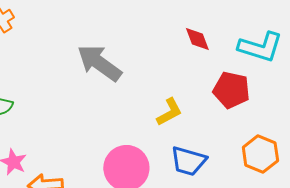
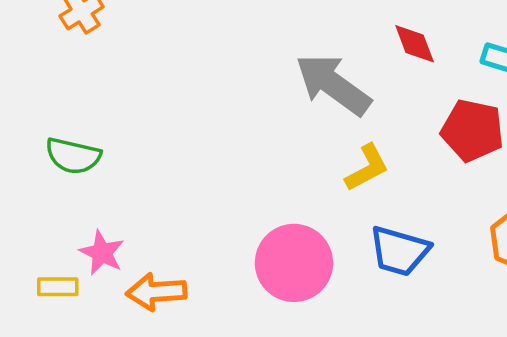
gray arrow: (99, 63) -> (333, 85), moved

